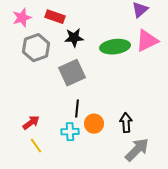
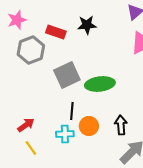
red rectangle: (55, 17) -> (56, 32), moved
black star: (74, 38) -> (87, 25), moved
green ellipse: (115, 47) -> (100, 84), moved

